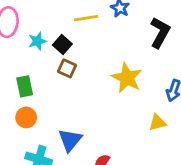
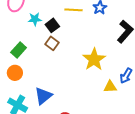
green rectangle: (25, 86) -> (19, 50), turned 42
yellow triangle: (157, 123) -> (110, 87), moved

